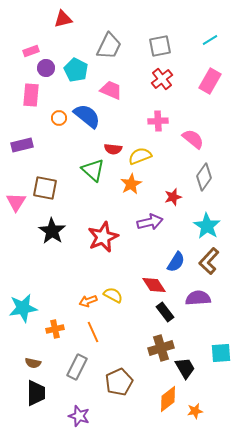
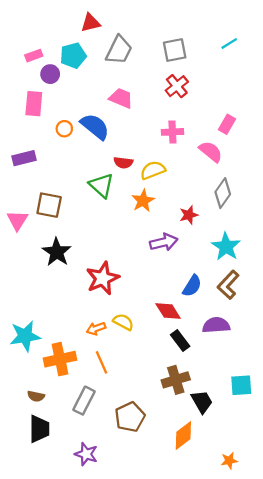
red triangle: (63, 19) -> (91, 23), moved
cyan pentagon: (76, 70) -> (73, 56), moved, turned 30
pink rectangle: (210, 81) -> (227, 124), moved, size x0.7
red star: (103, 237) -> (103, 278), moved
orange cross: (55, 329) -> (60, 359), size x1.6
orange star: (195, 411) -> (229, 461), moved

